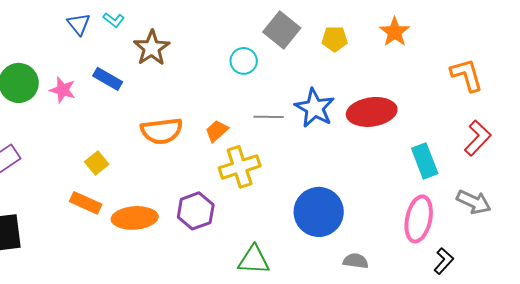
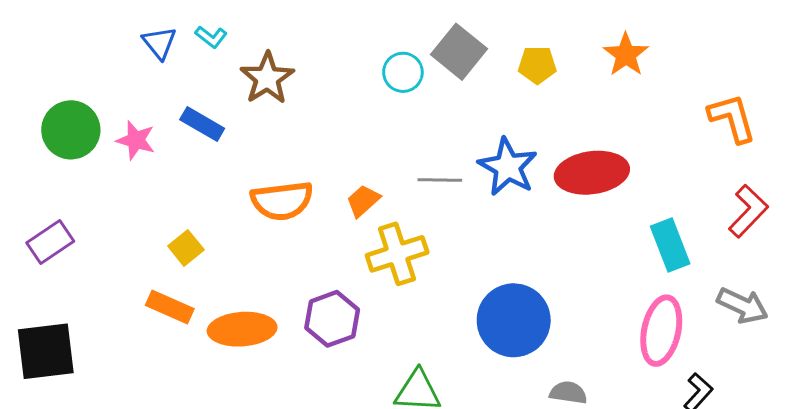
cyan circle: (244, 61) -> (403, 72), moved

